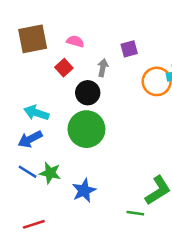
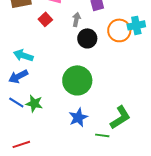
black circle: (88, 93) -> (87, 38), moved
green circle: (86, 129) -> (77, 80), moved
blue star: (84, 190) -> (78, 117), moved

